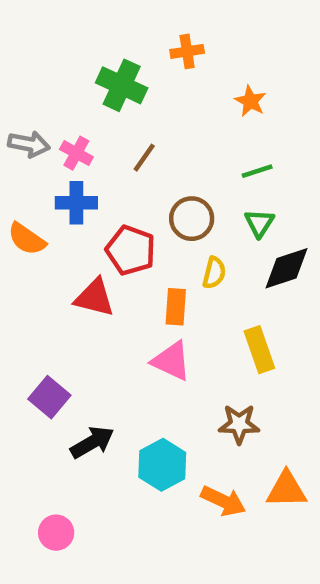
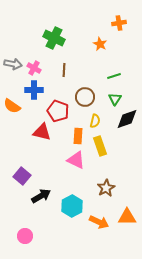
orange cross: (187, 51) -> (119, 23), moved
orange star: (250, 101) -> (100, 44), moved
brown line: (144, 158) -> (64, 70), turned -32
yellow rectangle: (259, 350) -> (100, 146), moved
brown star: (239, 424) -> (106, 188), turned -30

